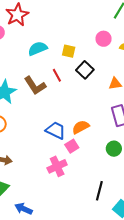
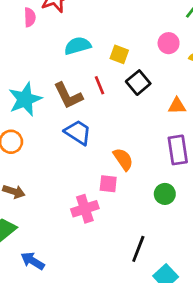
orange semicircle: (81, 127) -> (123, 159), turned 78
blue trapezoid: (56, 130) -> (78, 132), moved
pink square: (72, 146) -> (108, 184), turned 32

